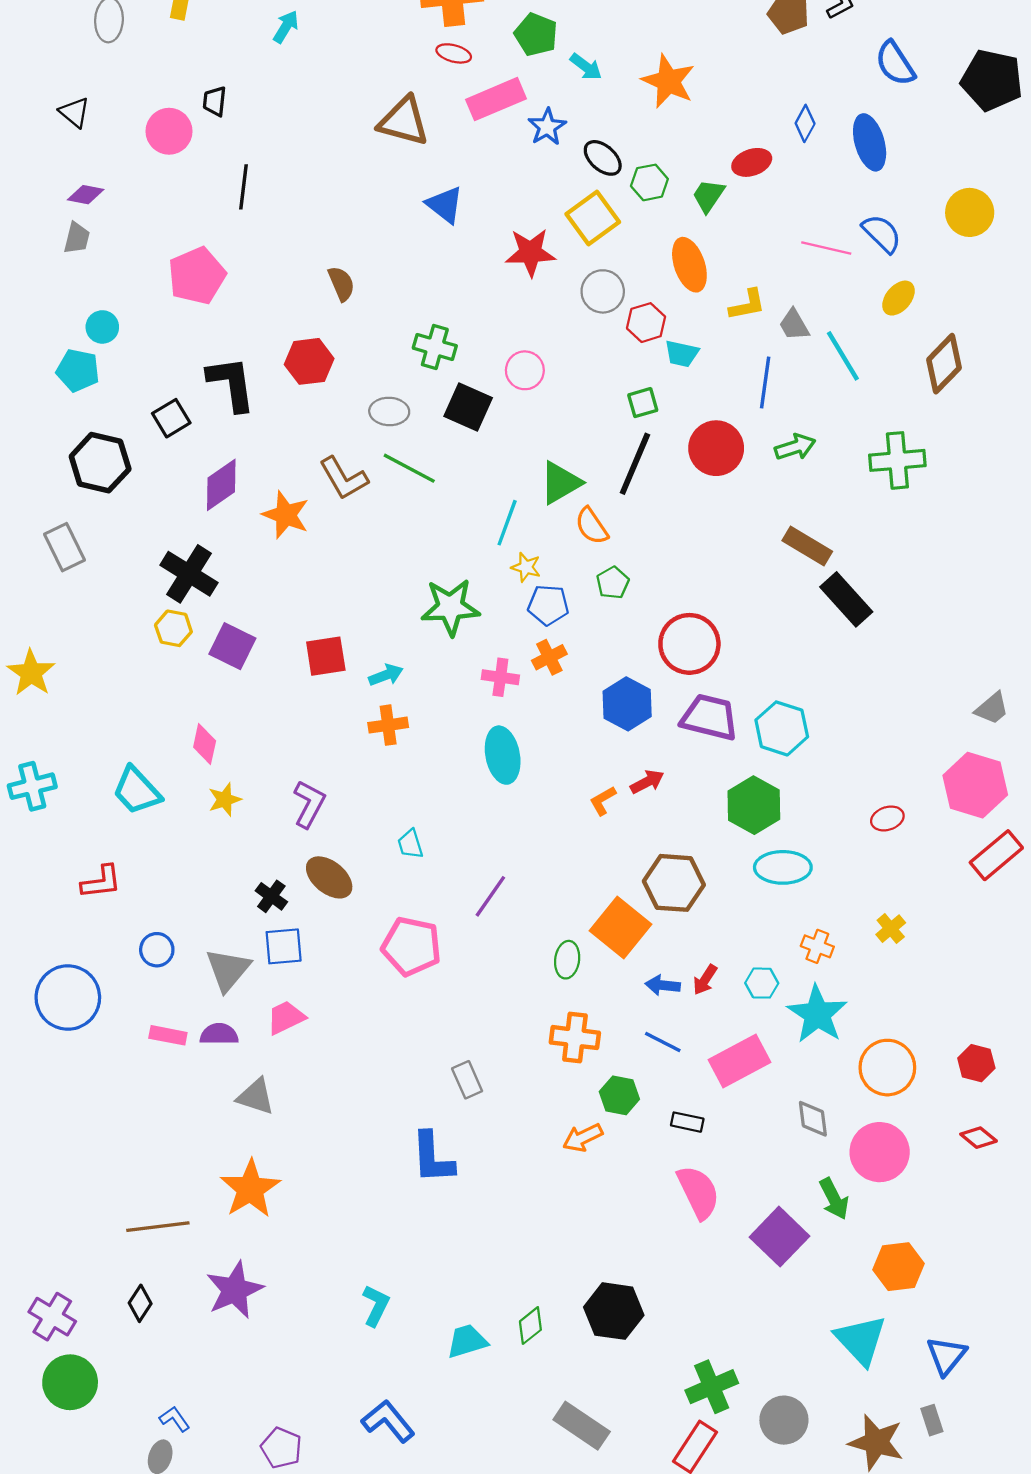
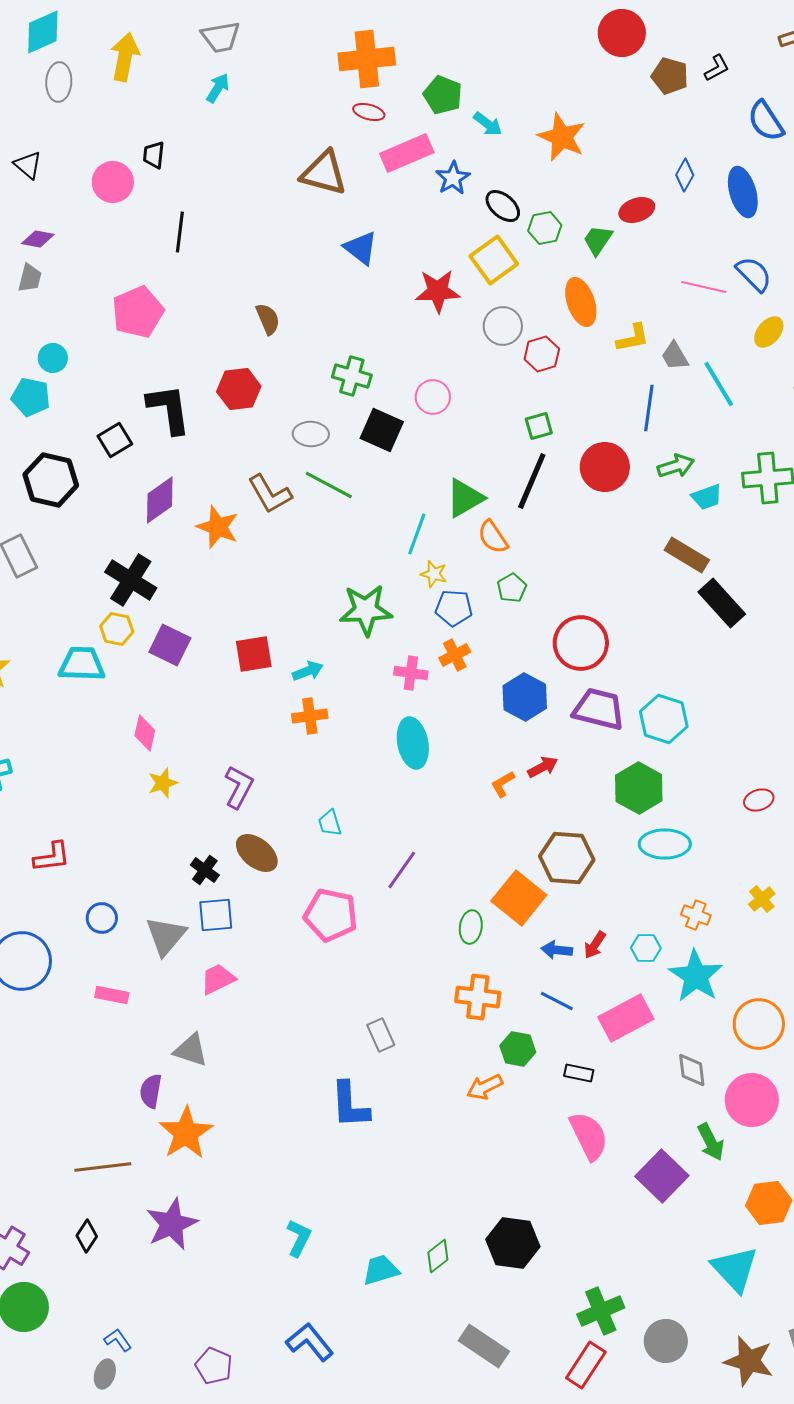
cyan trapezoid: (682, 354) -> (707, 497), moved, turned -32
cyan trapezoid: (137, 791) -> (82, 664), moved, turned 135
purple semicircle: (219, 1034) -> (151, 1091), moved, turned -80

